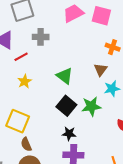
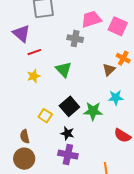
gray cross: (41, 37) -> (75, 39), moved
brown triangle: (100, 70) -> (109, 70), moved
green triangle: (65, 76) -> (64, 69), moved
yellow square: (18, 121) -> (45, 116), moved, size x0.6

